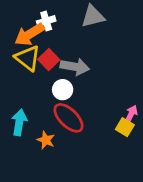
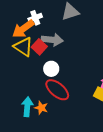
gray arrow: (75, 67) -> (52, 40), moved
cyan arrow: (19, 122) -> (27, 107), moved

